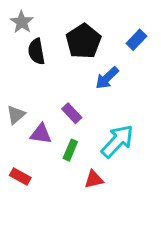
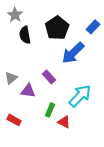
blue arrow: (107, 78) -> (73, 53), size x1.4
green rectangle: (70, 150) -> (50, 110), moved
red triangle: (94, 179) -> (64, 122), turned 40

